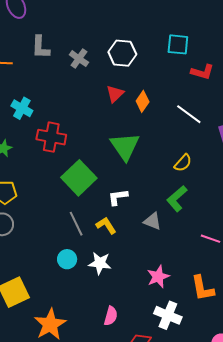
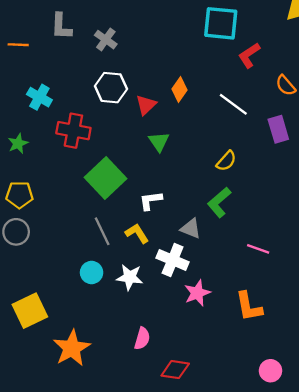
cyan square: (178, 44) -> (221, 23), size x1.4
white hexagon: (122, 53) -> (111, 88), moved
red L-shape: (202, 72) -> (249, 55), turned 130
red triangle: (115, 94) -> (146, 105), moved
green triangle: (125, 146) -> (159, 142), size x0.6
white cross: (168, 315) -> (173, 260), moved

